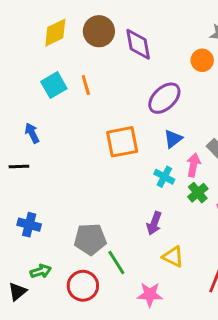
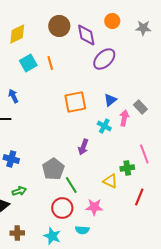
yellow diamond: (55, 33) -> (17, 34), moved
orange circle: (202, 60) -> (112, 21), moved
purple ellipse: (164, 98) -> (104, 59), moved
green cross: (198, 193) -> (127, 168), moved, turned 32
purple arrow: (154, 223) -> (83, 147), moved
gray pentagon: (90, 239) -> (53, 169), turned -30
red circle: (83, 286) -> (62, 208), moved

